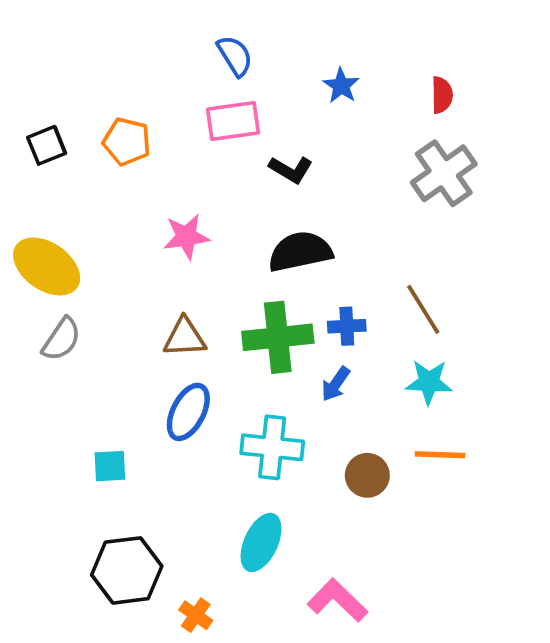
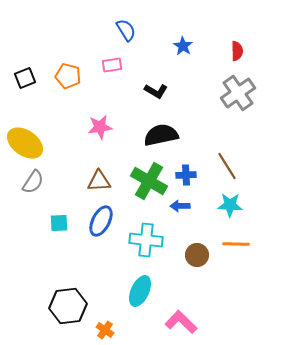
pink rectangle: (233, 121) -> (112, 65), moved, size x0.7
green cross: (278, 337) -> (149, 181), turned 36
blue arrow: (336, 384) -> (180, 206), turned 54
cyan square: (110, 466) -> (59, 223), moved

